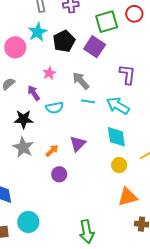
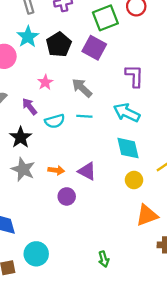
cyan line: (88, 101) -> (84, 116), moved
black star: (24, 119) -> (21, 137), turned -30
purple triangle: (78, 144) -> (87, 171), moved, turned -42
orange arrow: (52, 151) -> (56, 170), turned 56
green arrow: (87, 232) -> (104, 259), size x0.6

